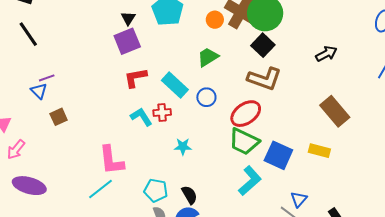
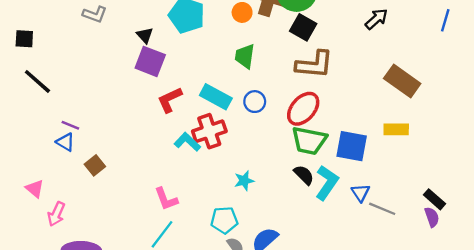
purple square: (127, 41) -> (150, 61), turned -32
green trapezoid: (208, 57) -> (245, 56), turned -35
purple line: (47, 78) -> (70, 125), turned 56
red cross: (162, 113) -> (209, 131), size x1.6
cyan star: (183, 147) -> (244, 181), moved
pink L-shape: (111, 160) -> (166, 199), size x0.7
black semicircle: (189, 195) -> (304, 175), moved
blue triangle: (299, 199) -> (361, 193), moved

